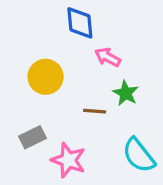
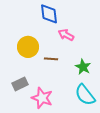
green star: (126, 93) -> (83, 67), moved
brown line: (95, 111) -> (51, 59), moved

